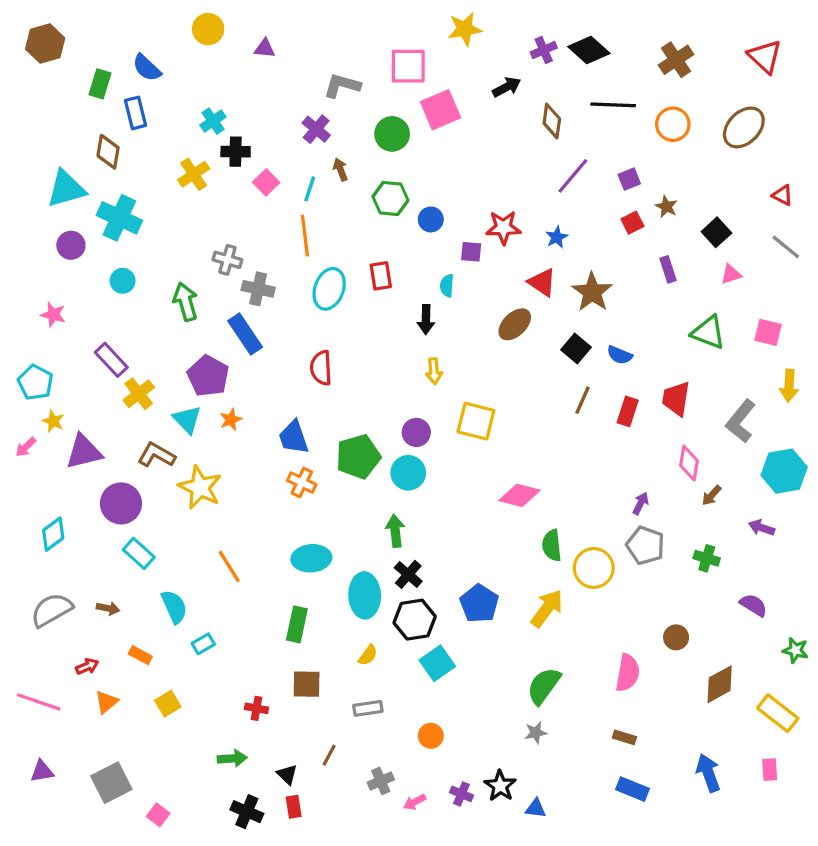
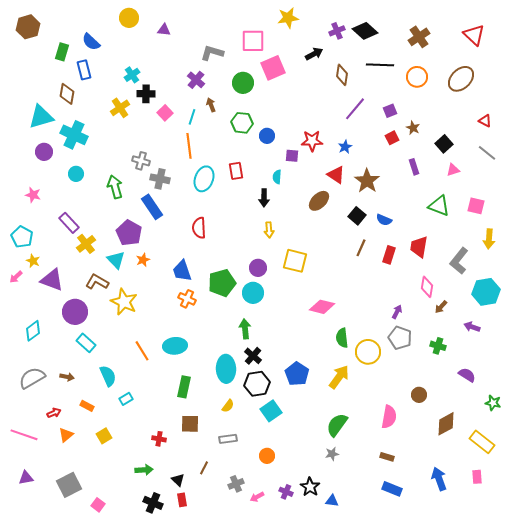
purple triangle: (84, 452) -> (52, 280), turned 35
cyan ellipse: (311, 558) -> (175, 346), moved

